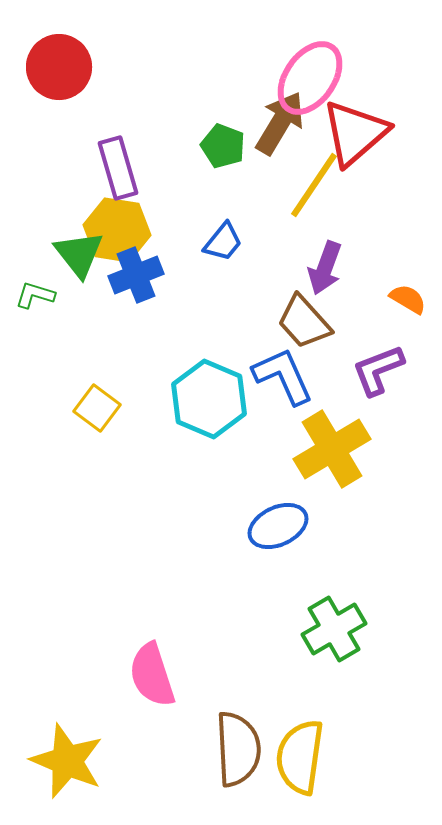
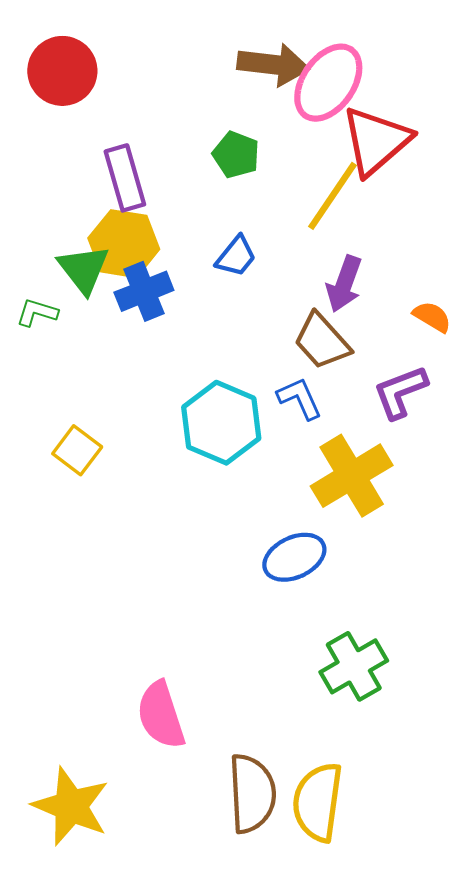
brown arrow: (280, 123) -> (273, 65), moved, turned 66
blue L-shape: (283, 376) -> (300, 398), size x0.7
yellow square: (97, 408) -> (77, 450), moved

